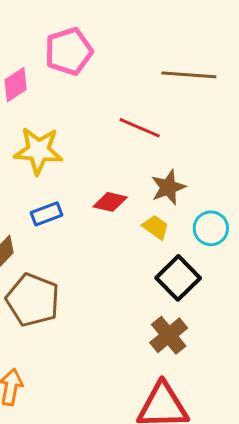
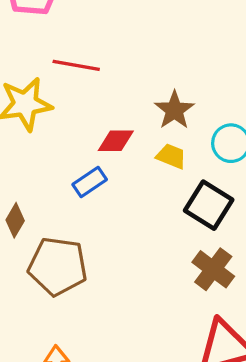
red line: (140, 128) -> (76, 65), moved
blue rectangle: (46, 214) -> (90, 182), moved

